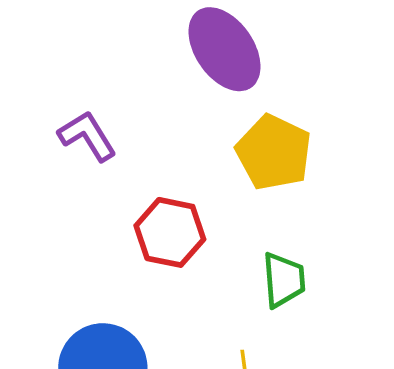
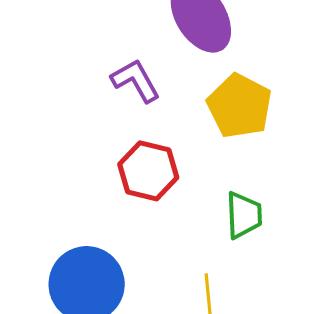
purple L-shape: (87, 136) -> (136, 81), moved

